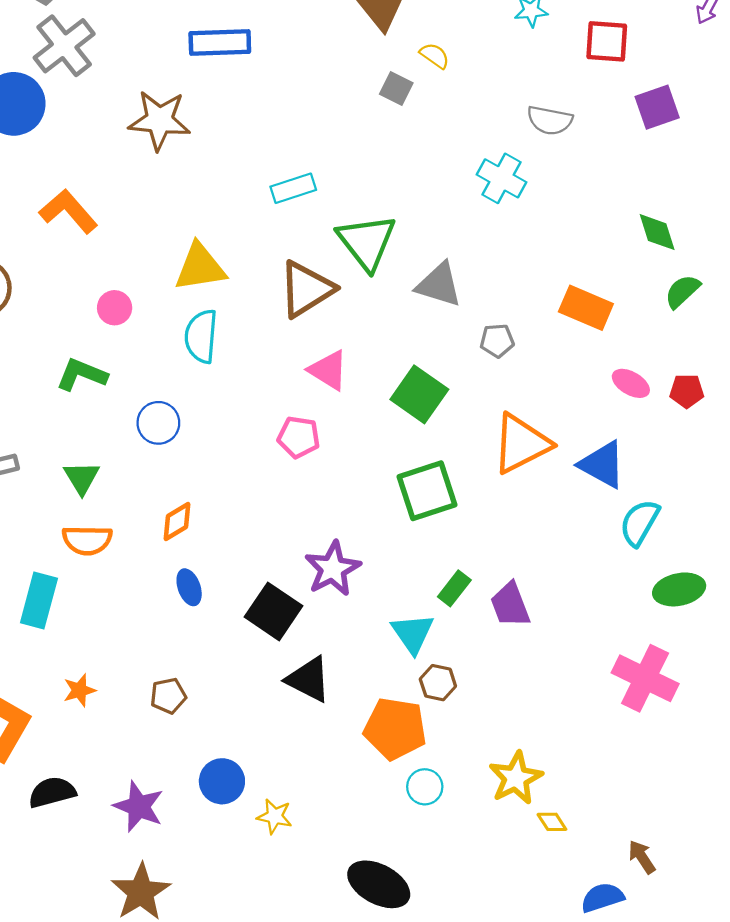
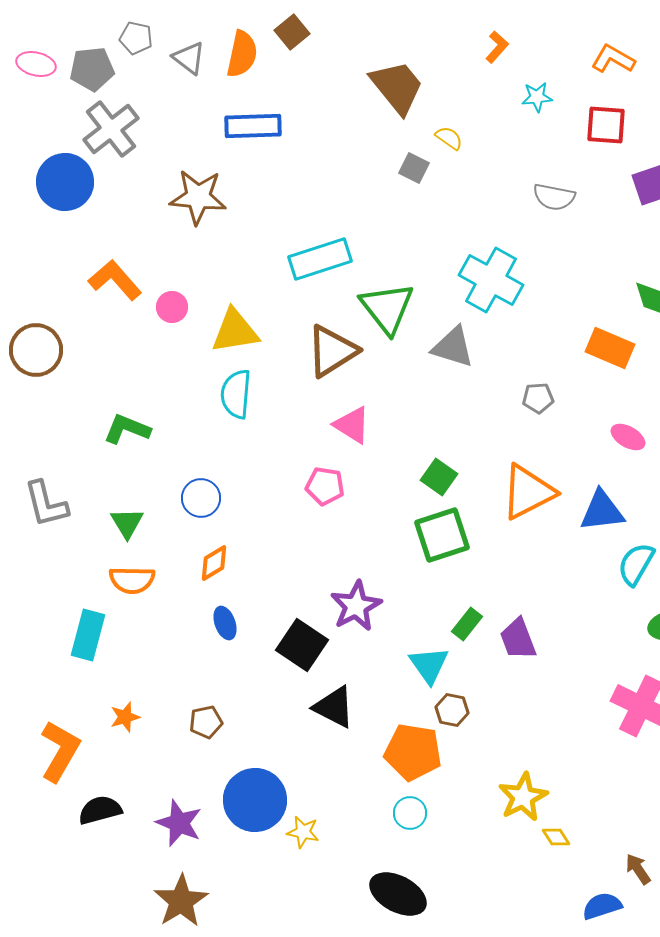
cyan cross: (501, 178) -> (491, 280), moved, size x1.4
cyan rectangle: (293, 188) -> (320, 259), size x1.5
pink circle: (115, 308) -> (172, 307), moved
orange rectangle: (586, 308) -> (610, 348), moved
gray pentagon: (497, 341) -> (538, 398), moved
green square: (419, 394) -> (439, 477), moved, size x0.7
blue circle: (158, 423) -> (201, 498), moved
blue triangle: (602, 464) -> (602, 511), turned -36
blue circle: (222, 781) -> (255, 800), size x1.5
cyan circle: (425, 787) -> (410, 813), moved

